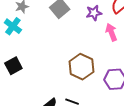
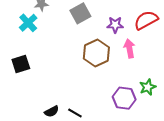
brown hexagon: (81, 67) -> (96, 53), moved

